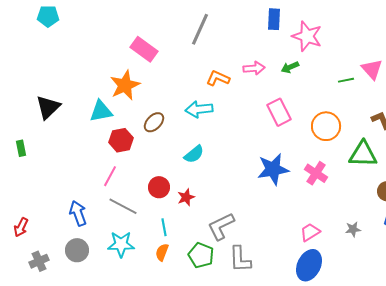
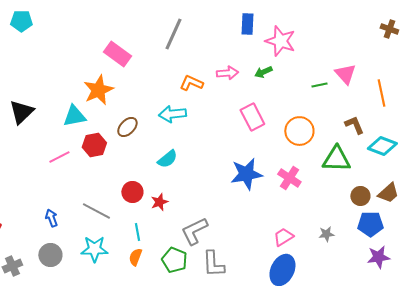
pink line: (110, 176) -> (59, 157), moved, turned 35
blue arrow: (78, 213) -> (51, 218), size x0.7

